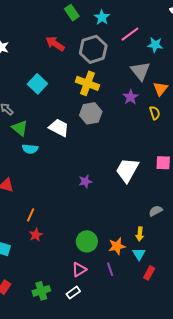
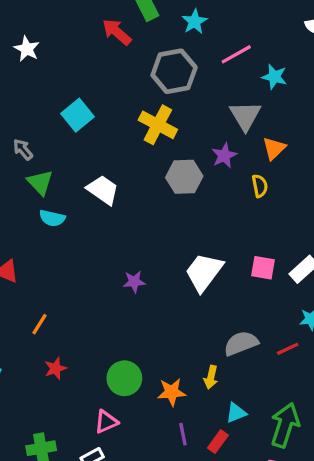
red arrow: (55, 44) -> (117, 32), moved
gray hexagon: (91, 113) -> (184, 177), moved
gray semicircle: (156, 211) -> (241, 343), size x1.5
red star: (36, 235) -> (55, 368), moved
cyan triangle: (139, 254) -> (236, 413), moved, turned 32
purple line: (110, 269) -> (183, 434), moved

